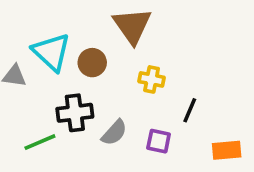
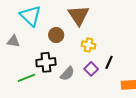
cyan triangle: (51, 52) -> (31, 16), moved
purple square: (159, 141) -> (91, 69), moved, turned 32

